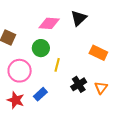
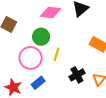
pink circle: (20, 71) -> (31, 58), moved

